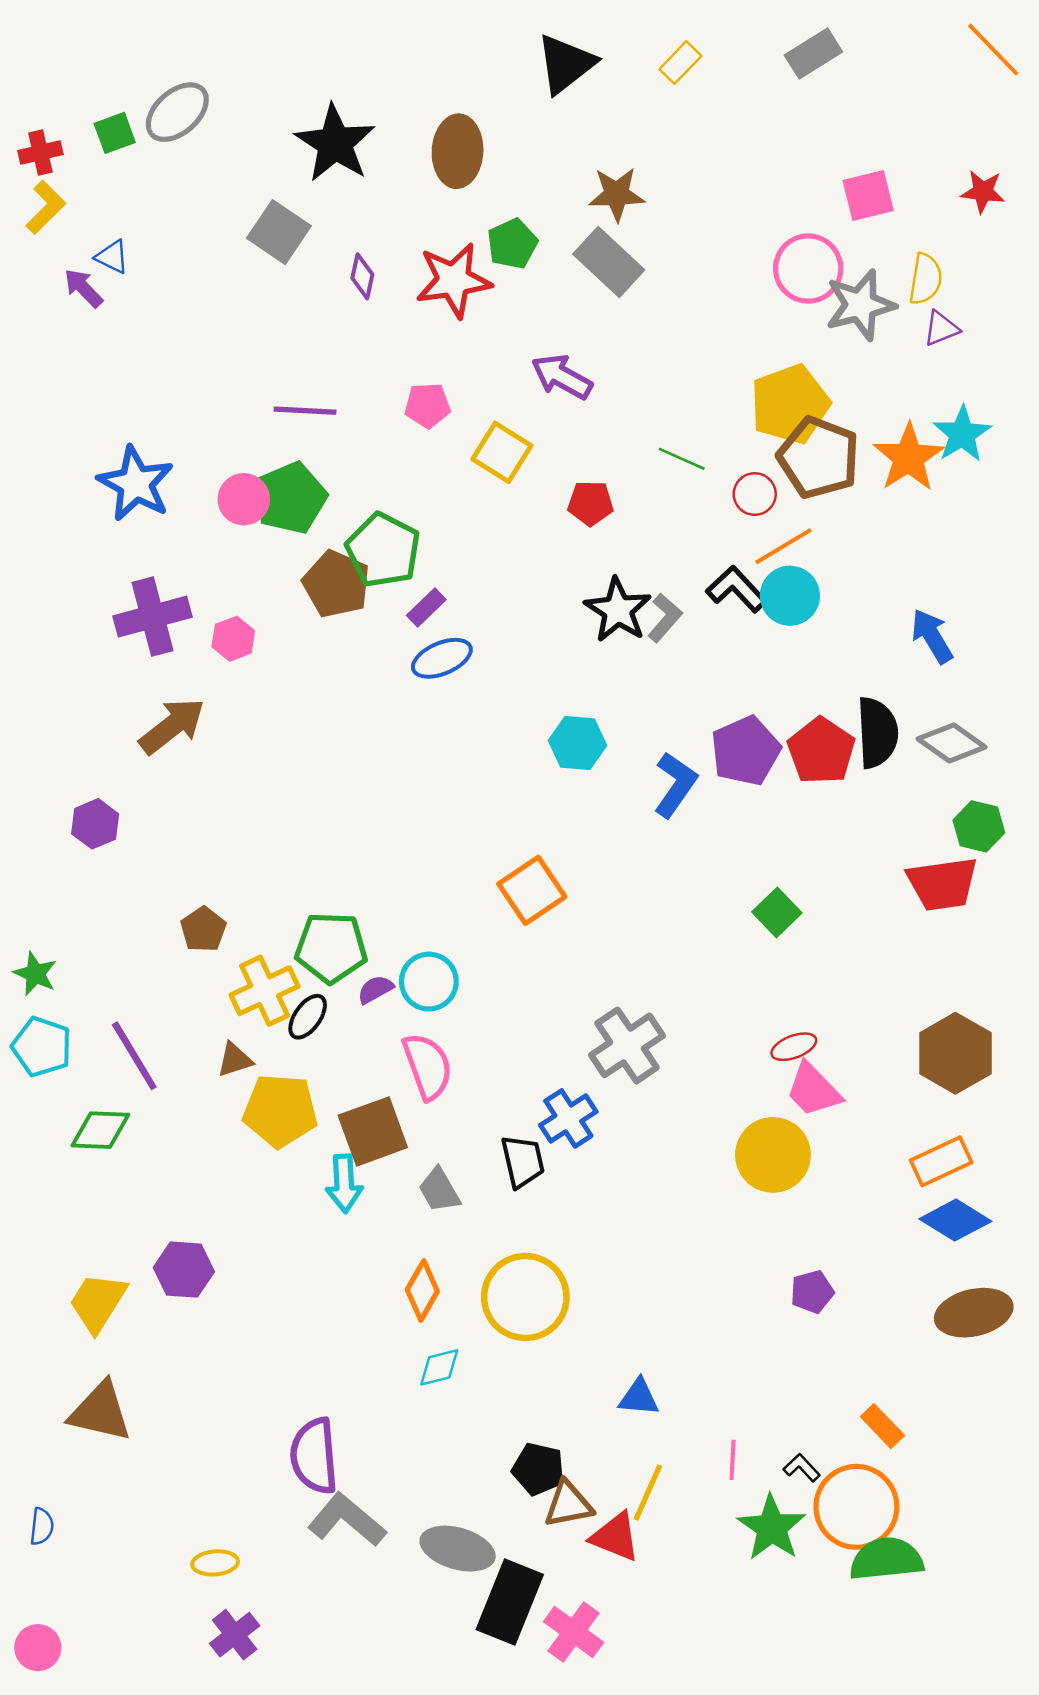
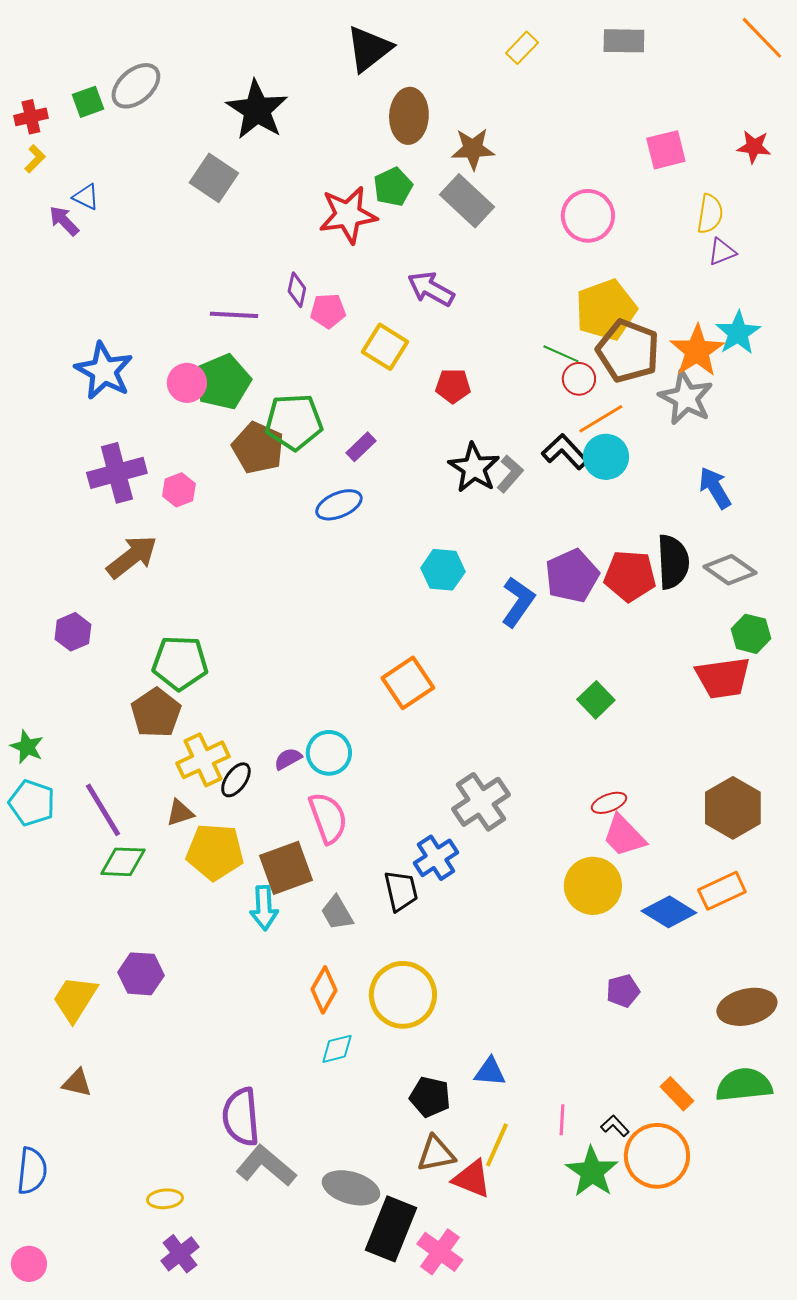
gray rectangle: (813, 53) -> (624, 41), turned 33
black triangle: (566, 64) -> (369, 49), moved
brown ellipse: (458, 151) -> (409, 116), moved
yellow L-shape: (46, 207) -> (35, 159), size x0.7
pink circle: (808, 269) -> (588, 216), moved
purple diamond: (362, 276) -> (297, 290), moved
gray star: (860, 305) -> (686, 398), moved, turned -30
green line: (682, 459) -> (561, 354), moved
green pentagon: (383, 550) -> (294, 422), turned -30
purple rectangle: (426, 607) -> (361, 447), moved
red pentagon: (821, 751) -> (630, 576), turned -30
brown pentagon: (203, 929) -> (156, 713), size x1.4
green pentagon: (331, 948) -> (180, 663), moved
green diamond: (100, 1130) -> (123, 862), moved
blue diamond: (955, 1220) -> (669, 912), moved
brown triangle: (100, 1412) -> (77, 1083), size x0.6
black pentagon: (538, 1469) -> (430, 1097), moved
blue semicircle: (42, 1526) -> (32, 1171), size x1.6
green semicircle: (886, 1559) -> (744, 1085), moved

